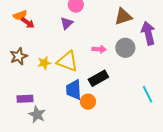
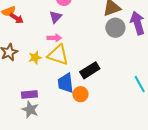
gray circle: (125, 48) -> (115, 28), moved
pink arrow: (99, 49) -> (54, 38), moved
purple rectangle: (25, 99) -> (29, 94), moved

